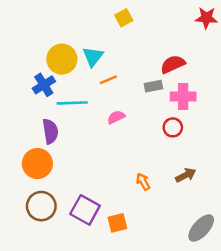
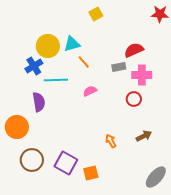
cyan triangle: (93, 57) -> (72, 44), turned 36
orange line: (108, 80) -> (84, 62), turned 72
orange circle: (37, 164) -> (17, 127), moved

